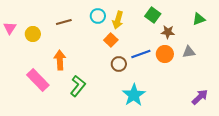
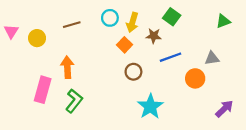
brown star: (168, 32) -> (154, 36), moved
blue line: (141, 54) -> (170, 57), moved
orange circle: (165, 54) -> (195, 78), moved
pink rectangle: (38, 80) -> (43, 90), turned 60
green L-shape: (78, 86) -> (74, 101), moved

